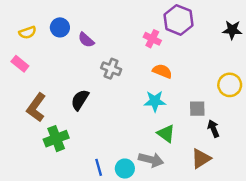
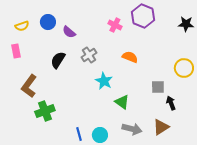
pink cross: (152, 39) -> (115, 25), moved
pink rectangle: (20, 64) -> (16, 51), turned 40
gray cross: (111, 69) -> (89, 55), turned 35
black semicircle: (80, 100) -> (58, 60), moved
cyan star: (155, 101) -> (104, 81), moved, turned 30
green triangle: (166, 134) -> (122, 102), moved
gray arrow: (151, 160) -> (132, 129), moved

